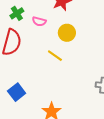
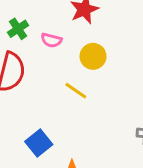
blue square: (17, 92) -> (39, 143), moved

